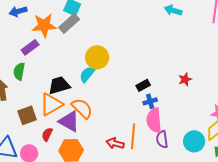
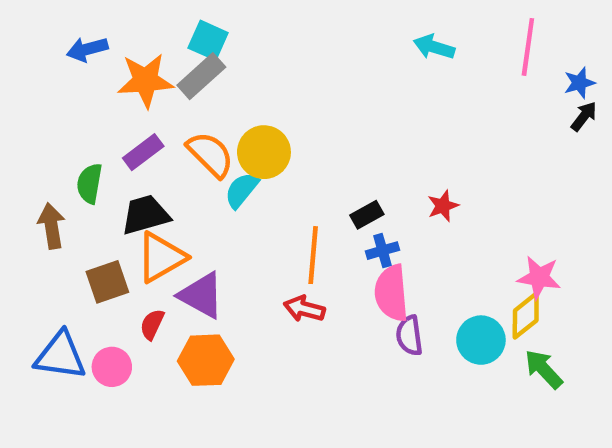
purple rectangle: (30, 47) -> (143, 152), moved
red star: (185, 79) -> (443, 206), moved
black trapezoid: (59, 85) -> (145, 215), moved
orange semicircle: (82, 108) -> (210, 154), moved
orange line: (133, 136) -> (313, 255), moved
red arrow: (115, 143) -> (304, 309), moved

